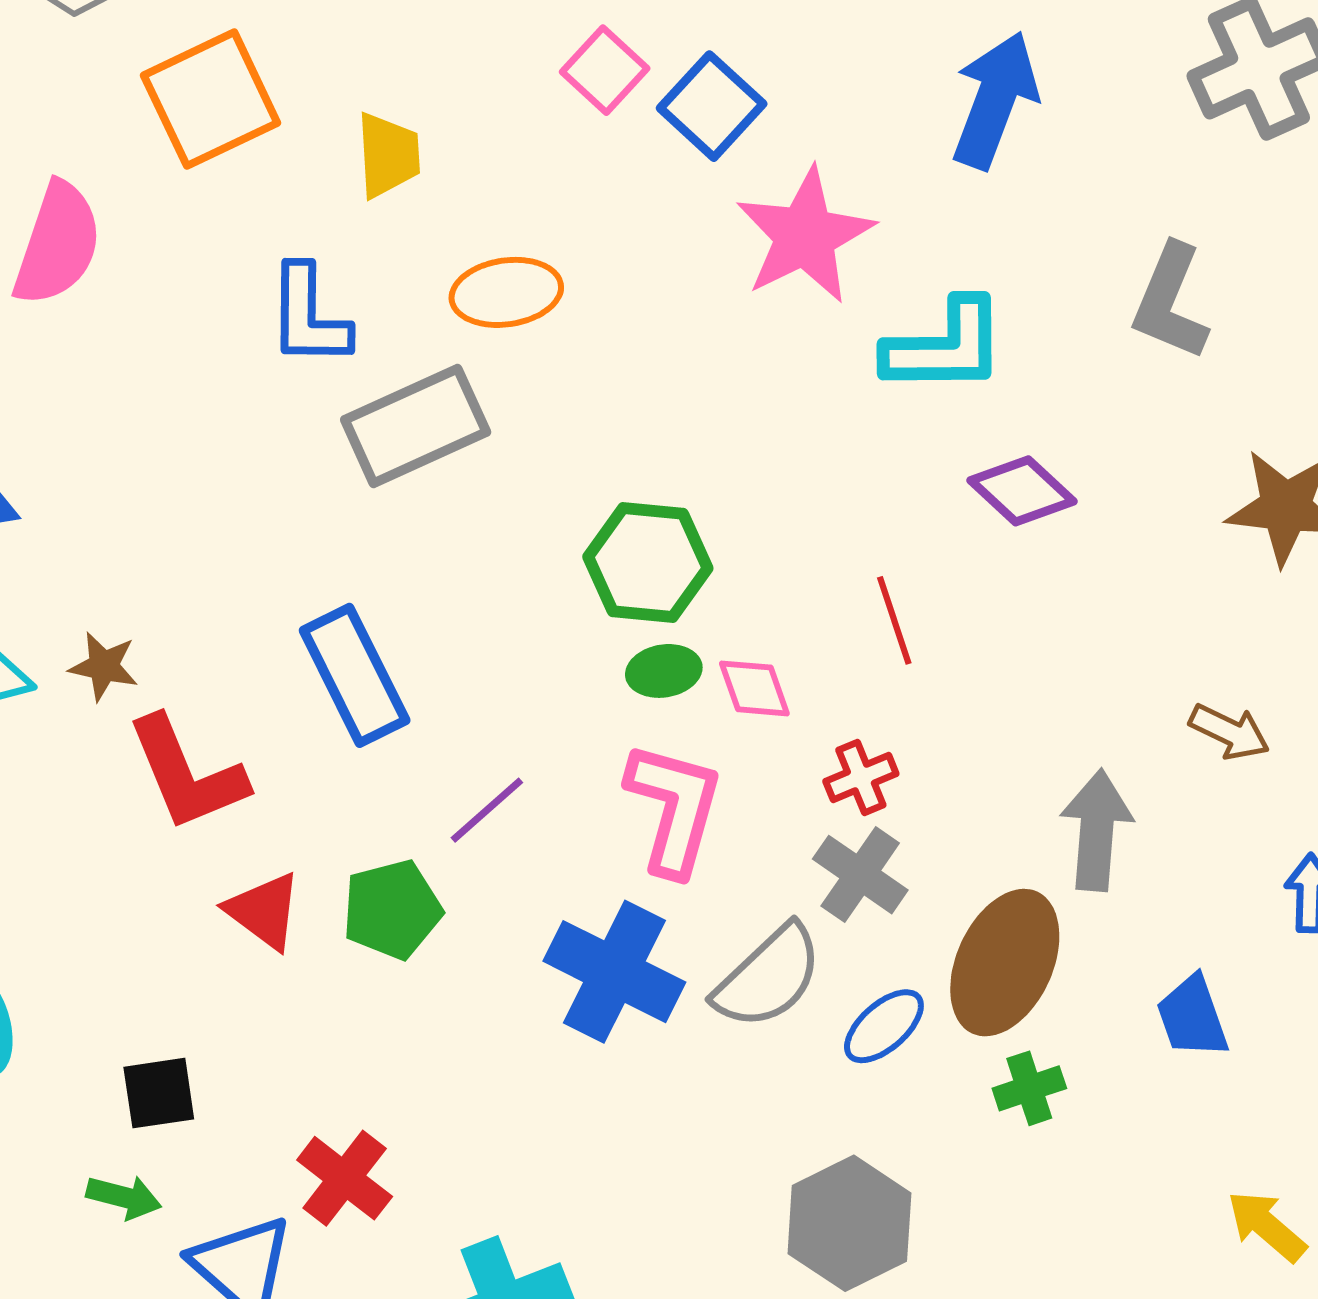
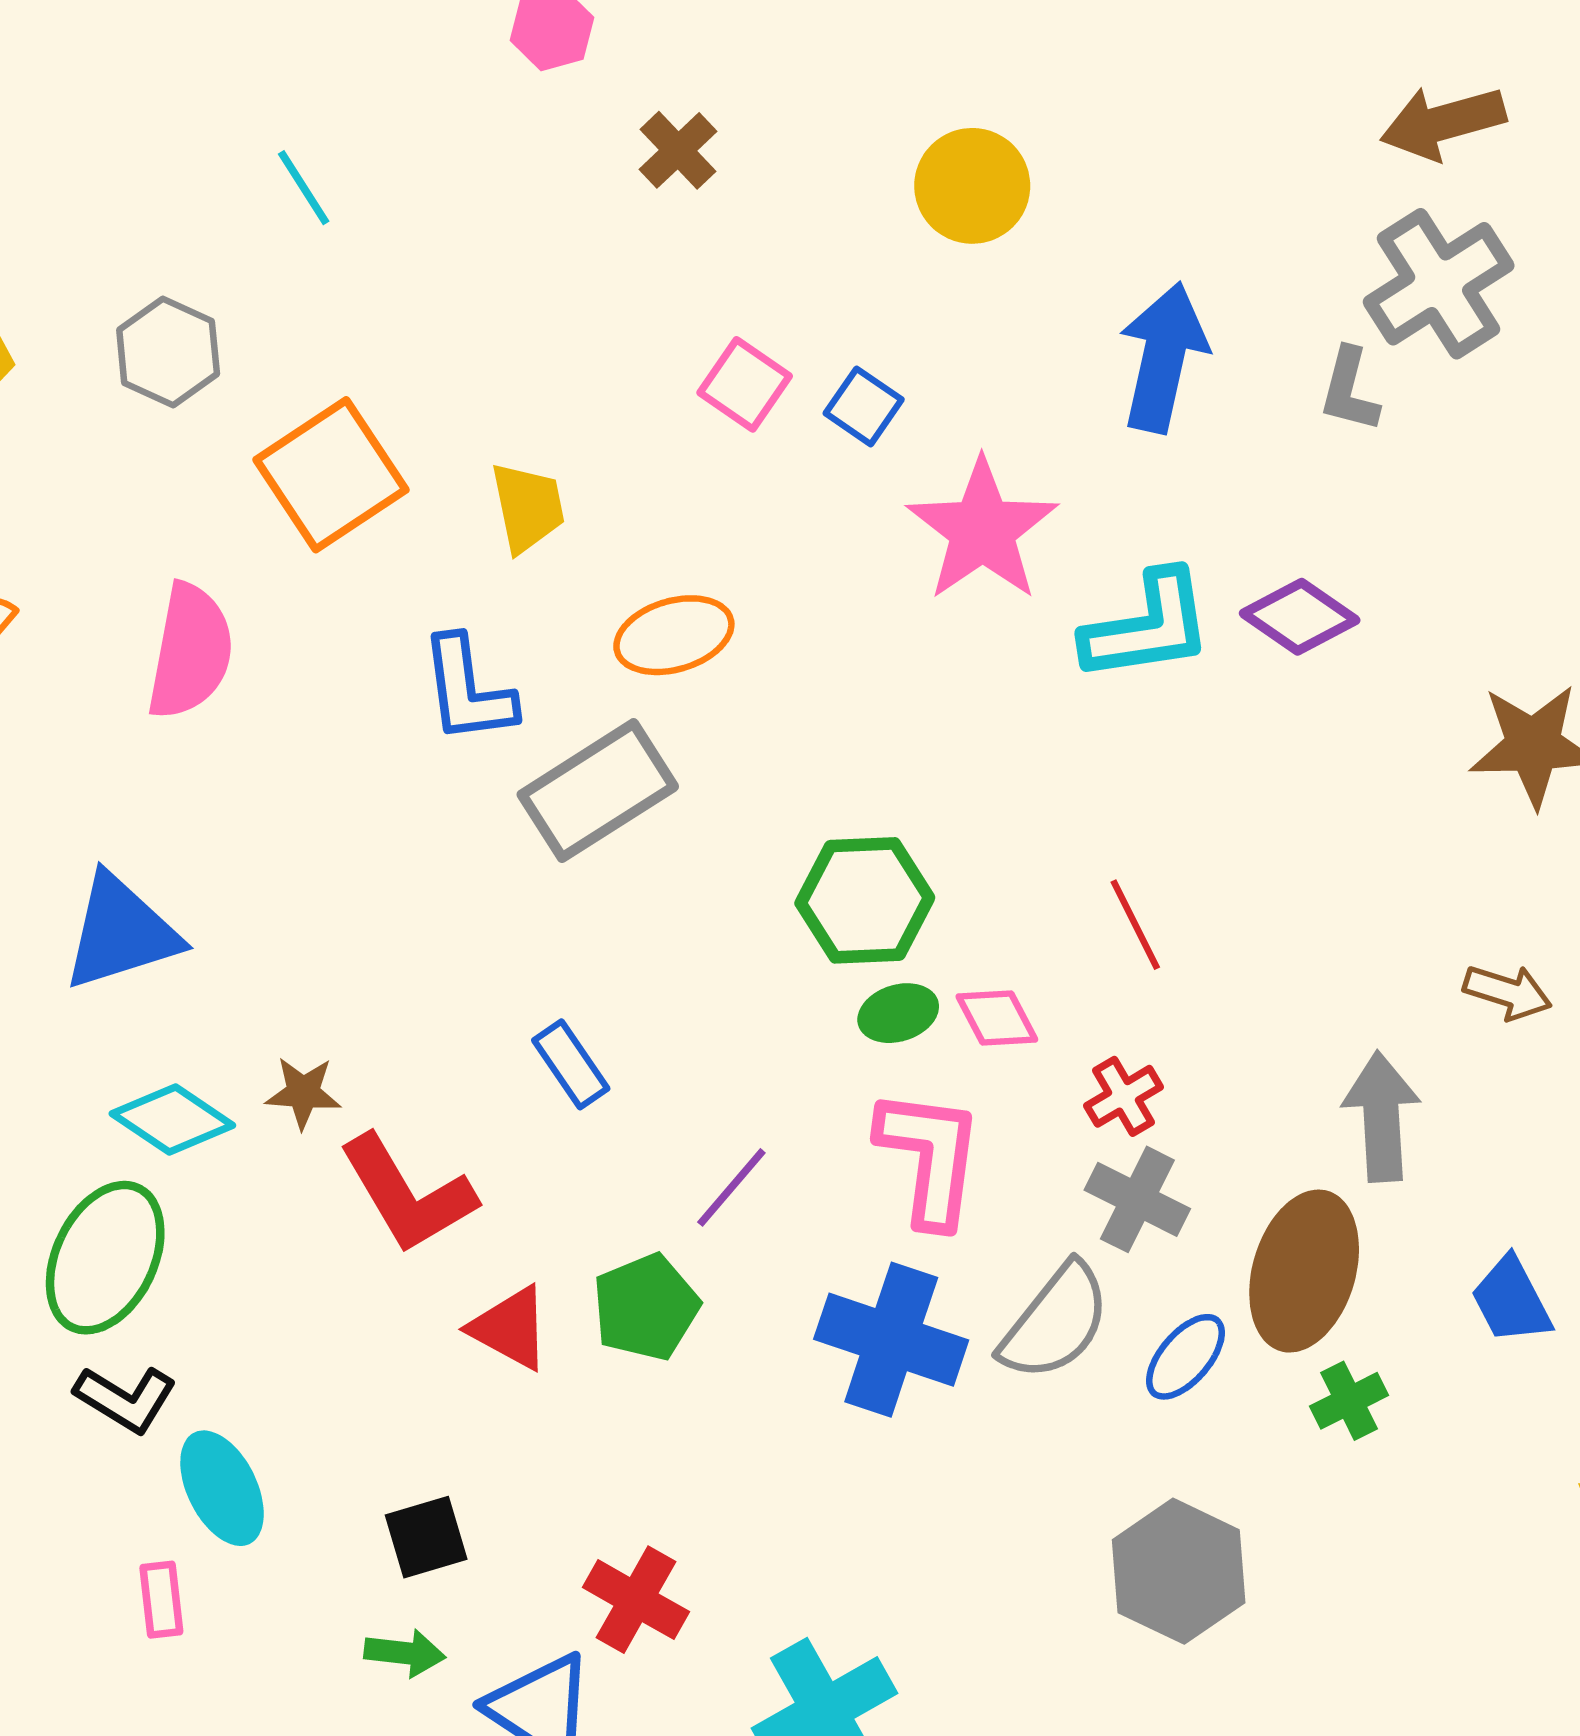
blue square: (712, 106) -> (864, 406), size x0.7
gray L-shape: (1170, 302) -> (1349, 390), moved, size x0.7
purple diamond: (1022, 491) -> (1300, 617), moved
blue rectangle: (355, 675) -> (571, 1064), size x0.6

